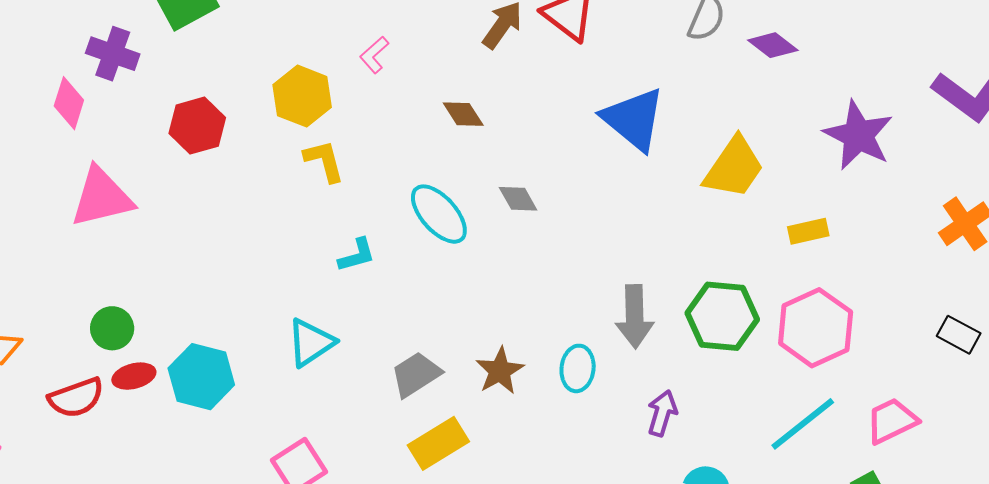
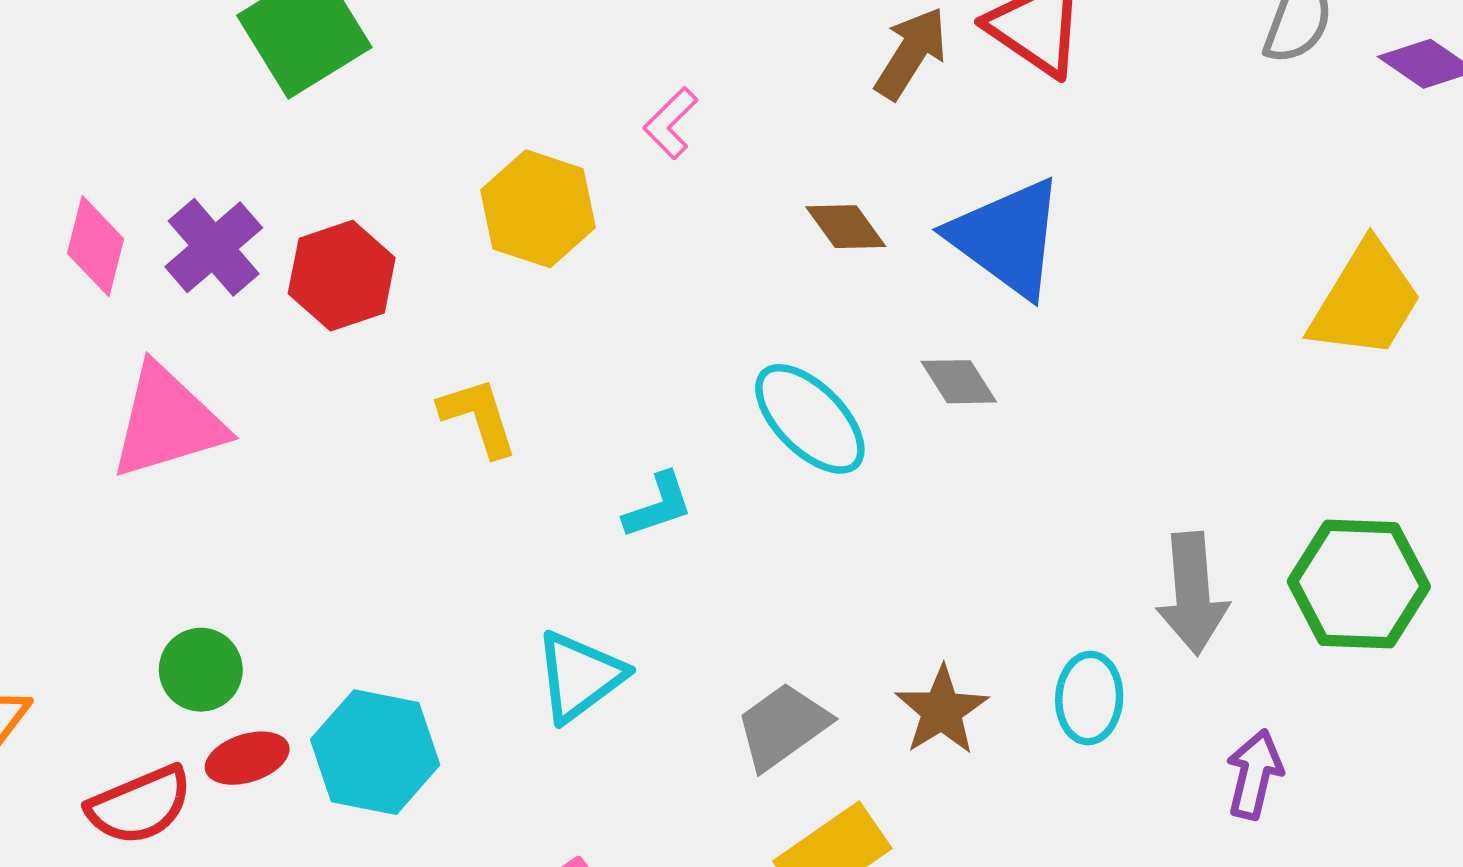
purple cross: (113, 54) -> (214, 247), moved, turned 33
blue triangle: (634, 119) -> (1007, 238), moved
yellow L-shape: (324, 161) -> (478, 417), moved

